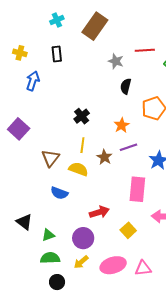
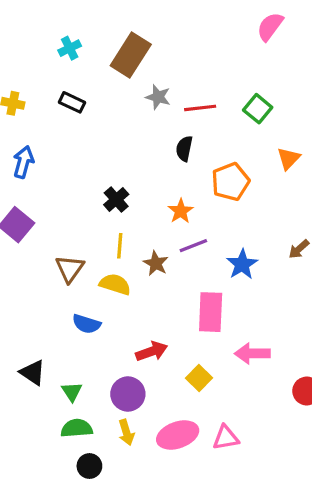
red line: (145, 50) -> (200, 108), moved
black rectangle: (57, 54) -> (72, 102), turned -56
gray star: (116, 61) -> (158, 97), moved
blue arrow: (33, 81) -> (23, 162), moved
green triangle: (48, 235) -> (72, 392), turned -40
yellow arrow: (81, 262) -> (126, 432), turned -63

